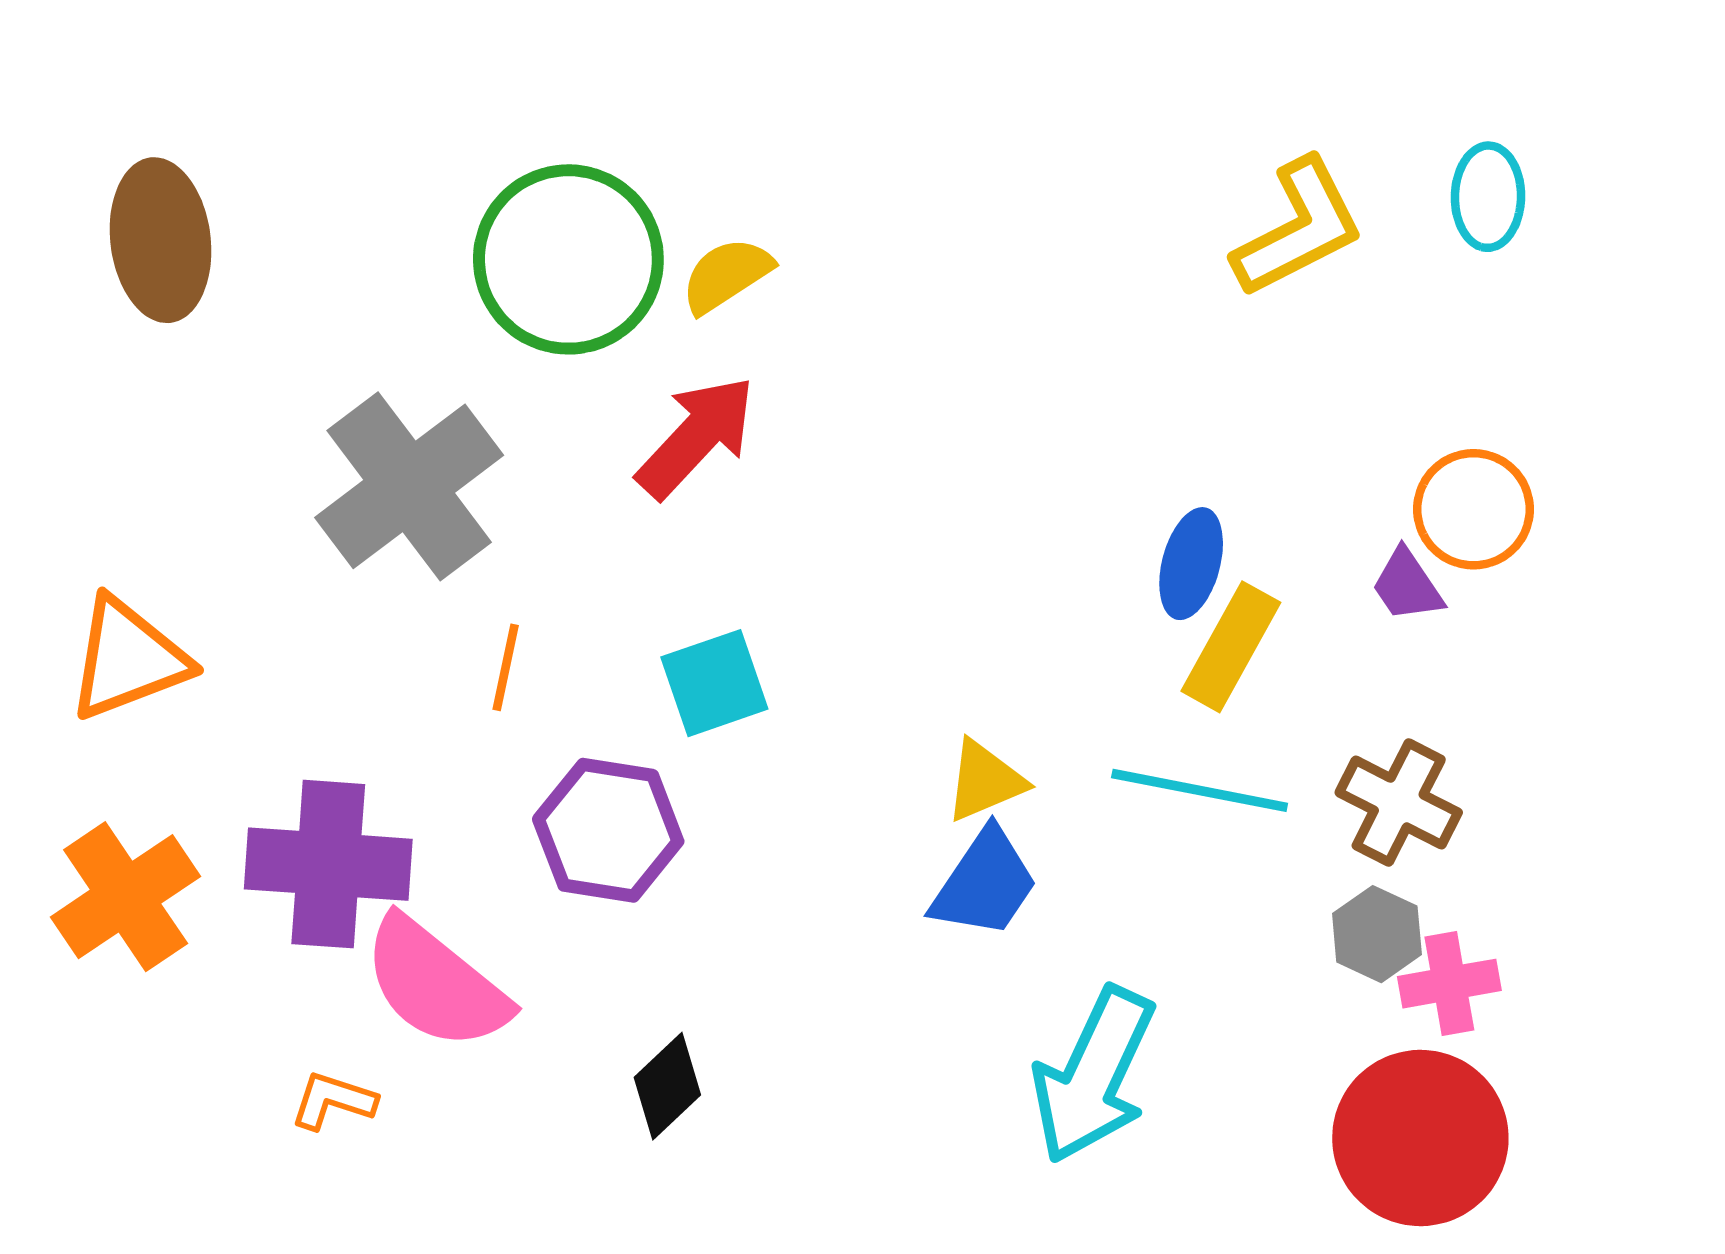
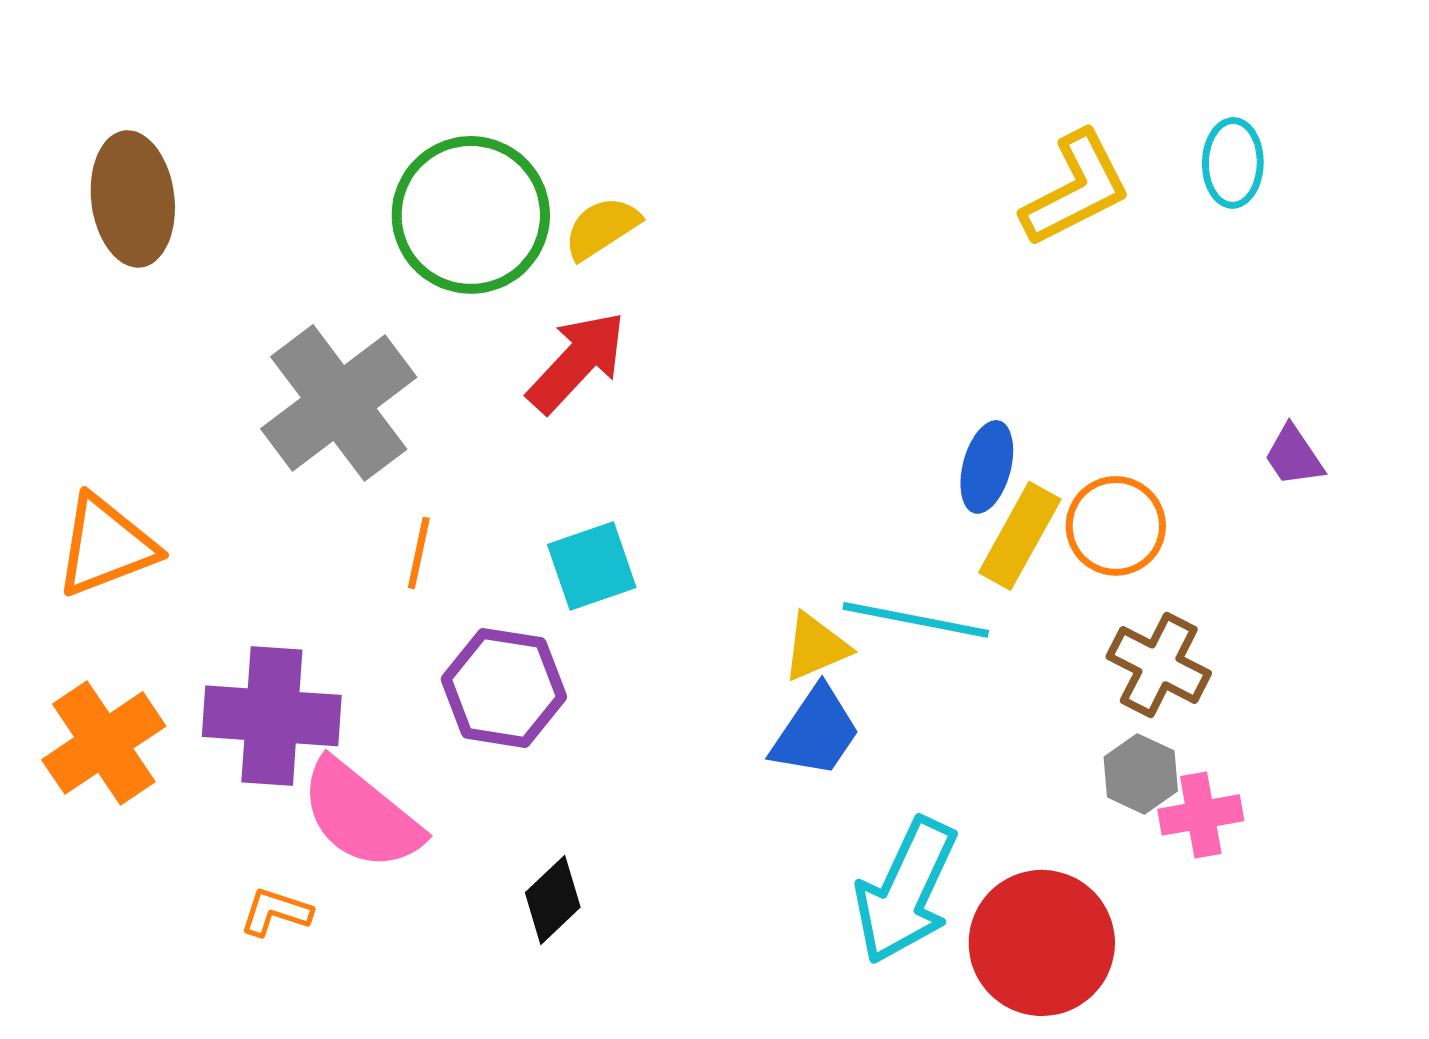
orange circle: (1474, 509) -> (1116, 526), moved
purple trapezoid: (1407, 585) -> (1294, 456), moved
cyan line: (1200, 790) -> (916, 620), moved
red circle: (1420, 1138) -> (1042, 943), moved

